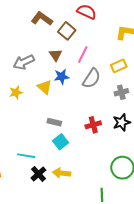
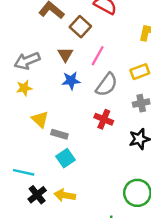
yellow triangle: (45, 87) -> (40, 119), moved
yellow star: (16, 92) -> (24, 88), moved
red cross: (93, 125) -> (104, 119), moved, turned 35

